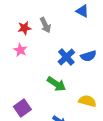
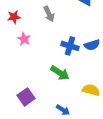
red star: (24, 28) -> (14, 17), moved
blue cross: (66, 57) -> (70, 46), turned -30

